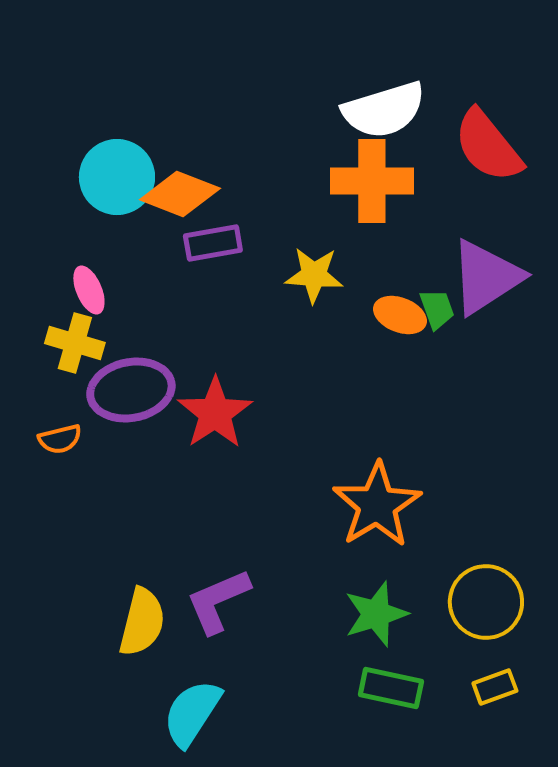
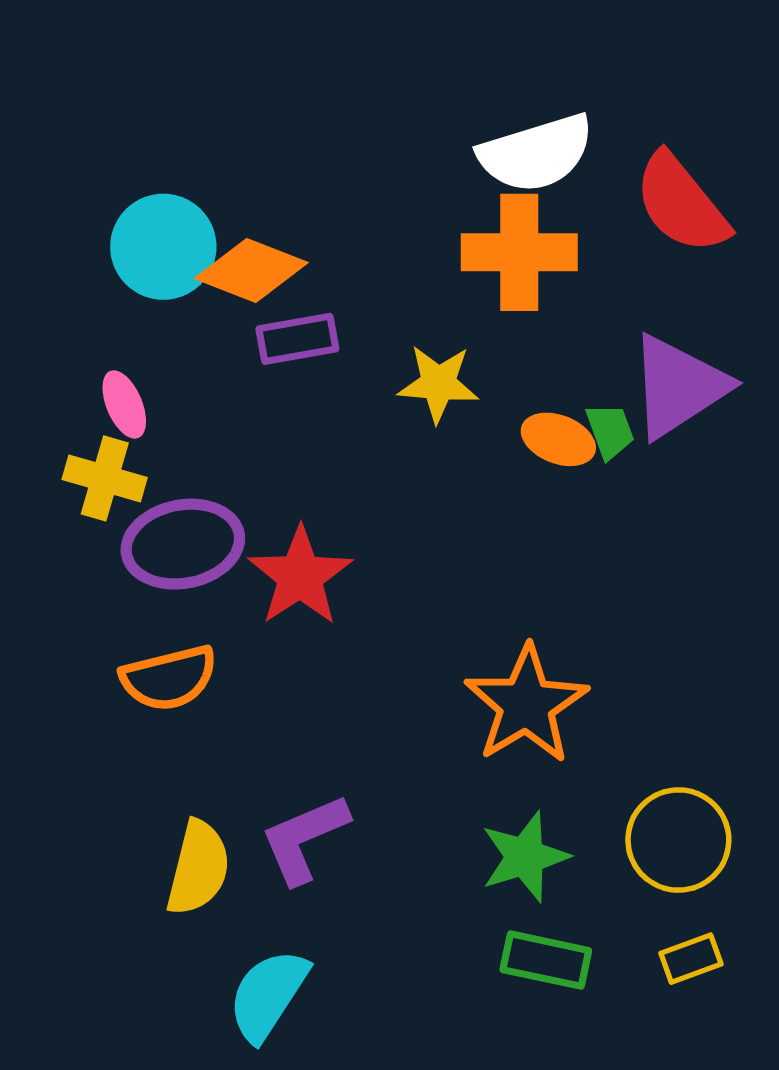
orange semicircle: (60, 439) -> (169, 678), moved, size x1.6

